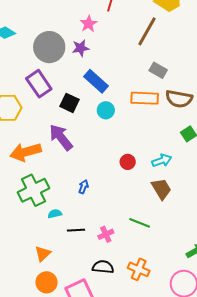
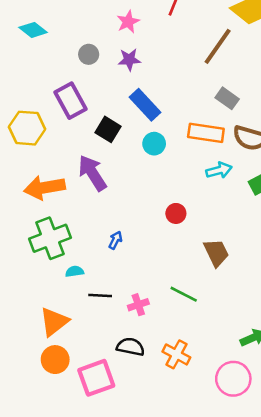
pink star: (89, 24) -> (128, 22), moved
gray circle: (49, 47) -> (89, 54), size x0.5
cyan arrow: (162, 161) -> (219, 170), moved
orange triangle: (43, 254) -> (54, 322), size x1.4

